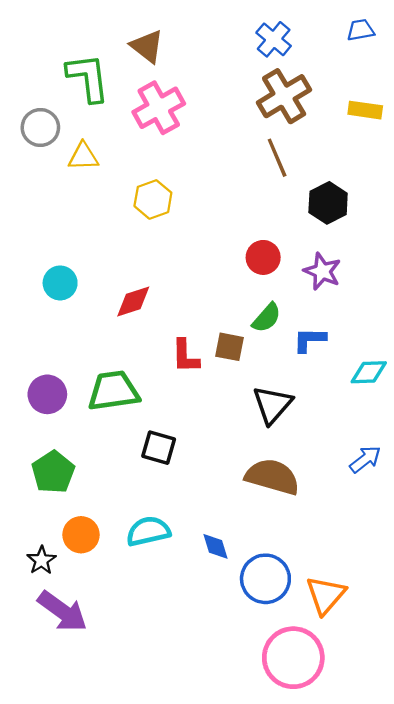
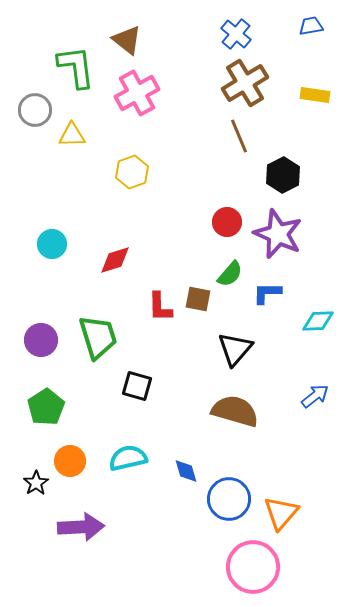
purple star: (322, 271) -> (278, 234), size x1.5
green trapezoid: (113, 391) -> (98, 337), turned 81
purple arrow: (62, 611) -> (81, 527), moved, turned -39

